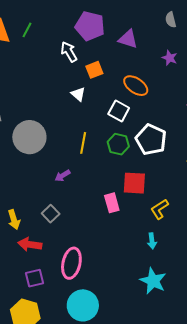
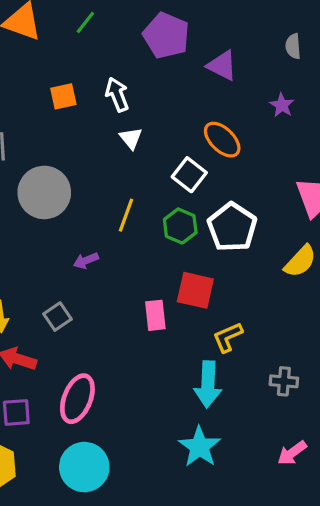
green line: (27, 30) -> (85, 22), moved
white arrow: (69, 52) -> (117, 95), moved
orange square: (94, 70) -> (63, 96), moved
cyan arrow: (152, 241) -> (208, 384), size x1.8

